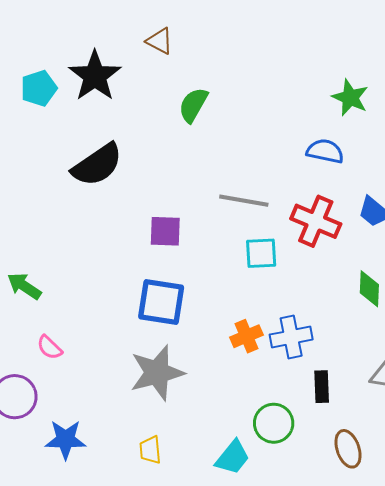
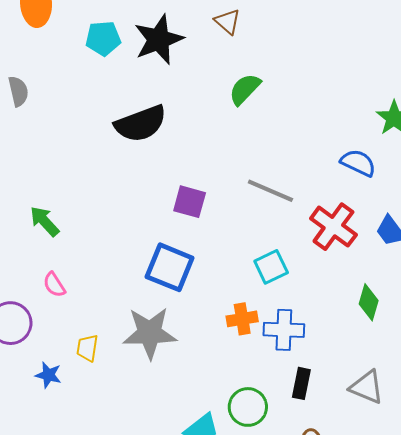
cyan square: (261, 253) -> (271, 267), moved, turned -36
blue star: (66, 440) -> (48, 375), size x0.7
yellow trapezoid: (150, 450) -> (87, 348), moved

